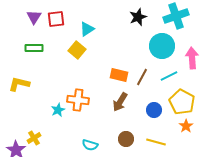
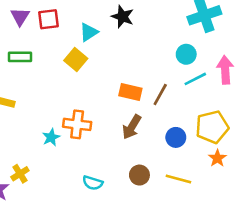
black star: (138, 17) -> (123, 17), moved, turned -30
cyan circle: (162, 46) -> (186, 54), size x0.6
cyan line: (169, 76) -> (195, 79), moved
yellow pentagon: (182, 102) -> (212, 127), turned 30

